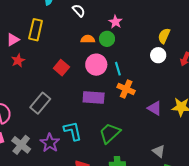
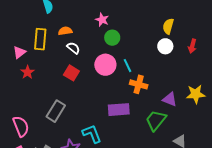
white semicircle: (79, 11) -> (73, 48), moved
pink star: (115, 22) -> (102, 20), moved
orange semicircle: (88, 39) -> (65, 31), moved
purple rectangle: (94, 98) -> (119, 110), moved
green trapezoid: (110, 133) -> (156, 120), moved

